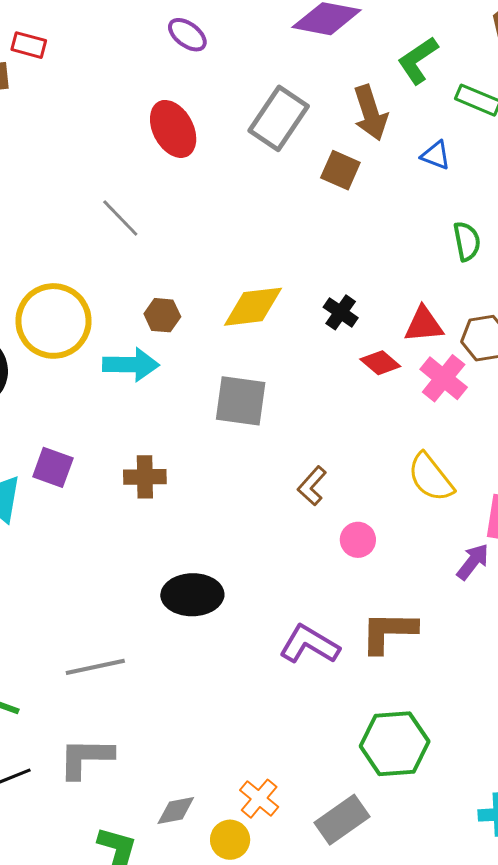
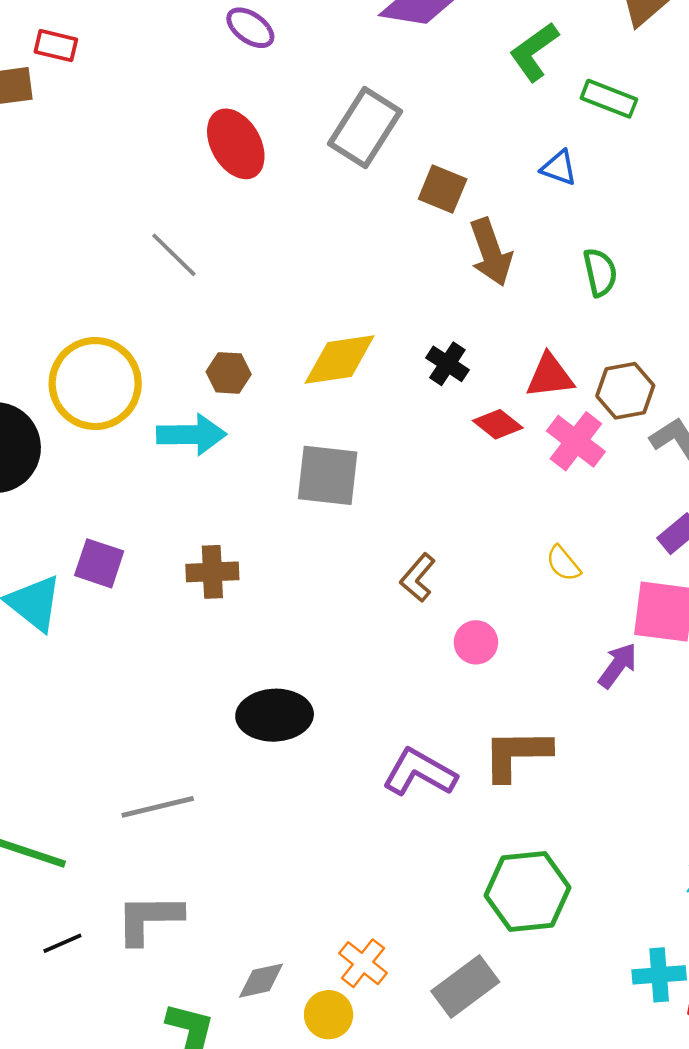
brown arrow: (370, 113) -> (491, 252), moved
yellow semicircle: (431, 477) -> (563, 563), size x0.6

